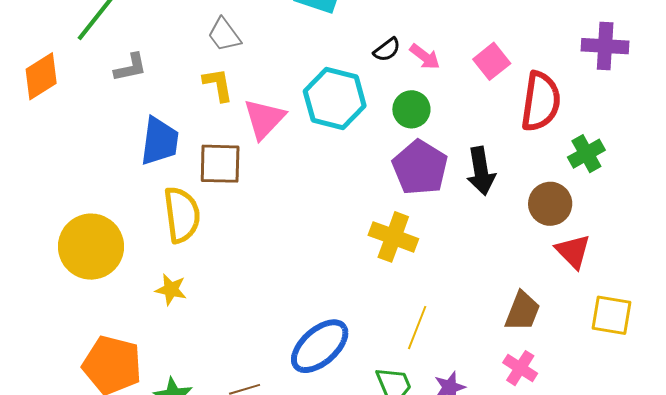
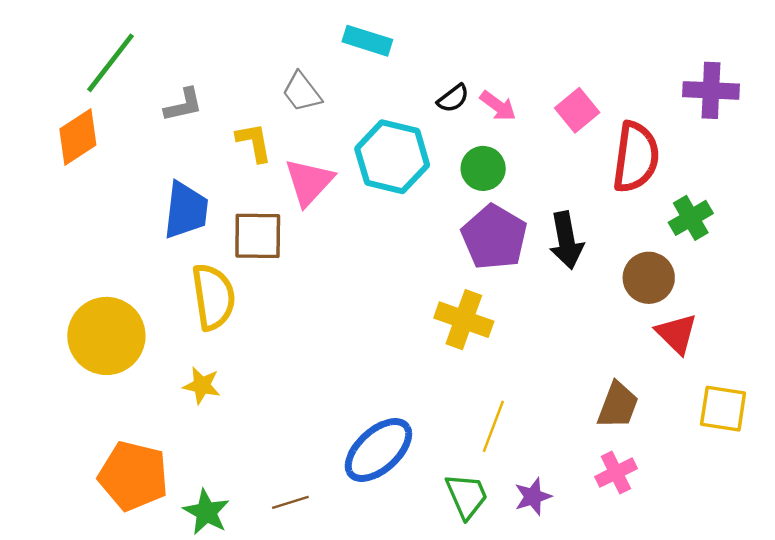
gray trapezoid: (224, 35) -> (302, 92), moved
gray L-shape: (130, 67) -> (183, 105), moved
orange diamond: (41, 76) -> (78, 137), moved
pink cross: (520, 368) -> (616, 473), turned 32

